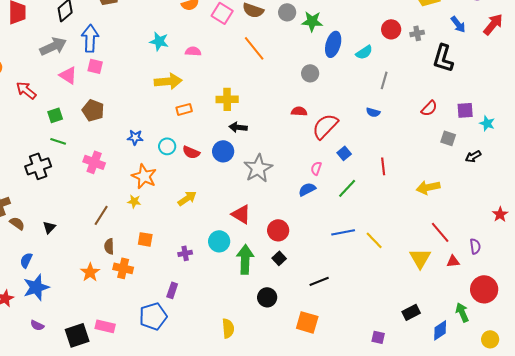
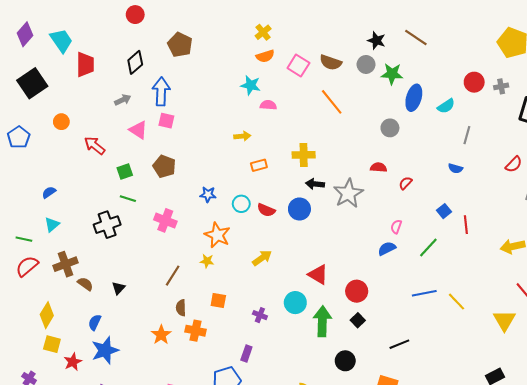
cyan star: (159, 41) -> (251, 85), moved
gray arrow: (53, 46) -> (123, 100), size x0.6
yellow arrow: (168, 81) -> (242, 136), size x0.6
red semicircle: (325, 126) -> (406, 183), size x0.5
blue square: (344, 153) -> (444, 211), moved
gray star: (258, 168) -> (348, 193), moved
purple cross: (185, 253) -> (260, 315), turned 32

